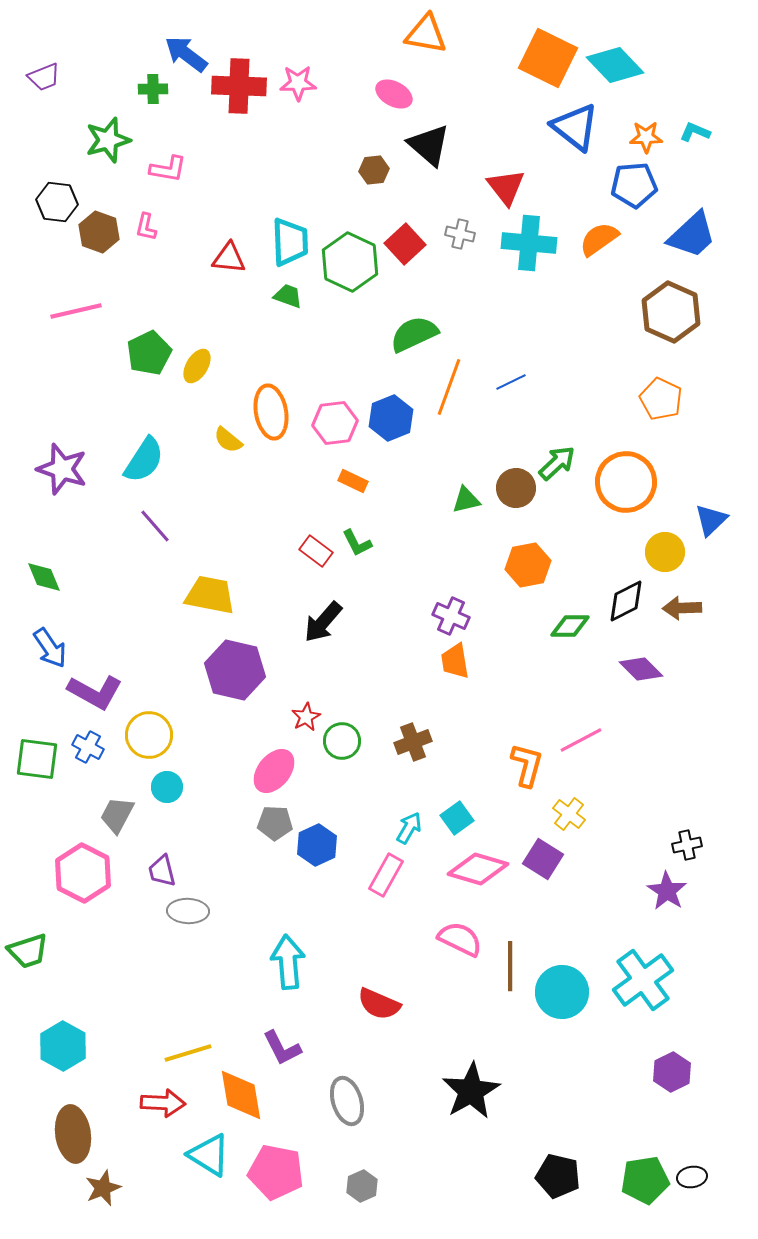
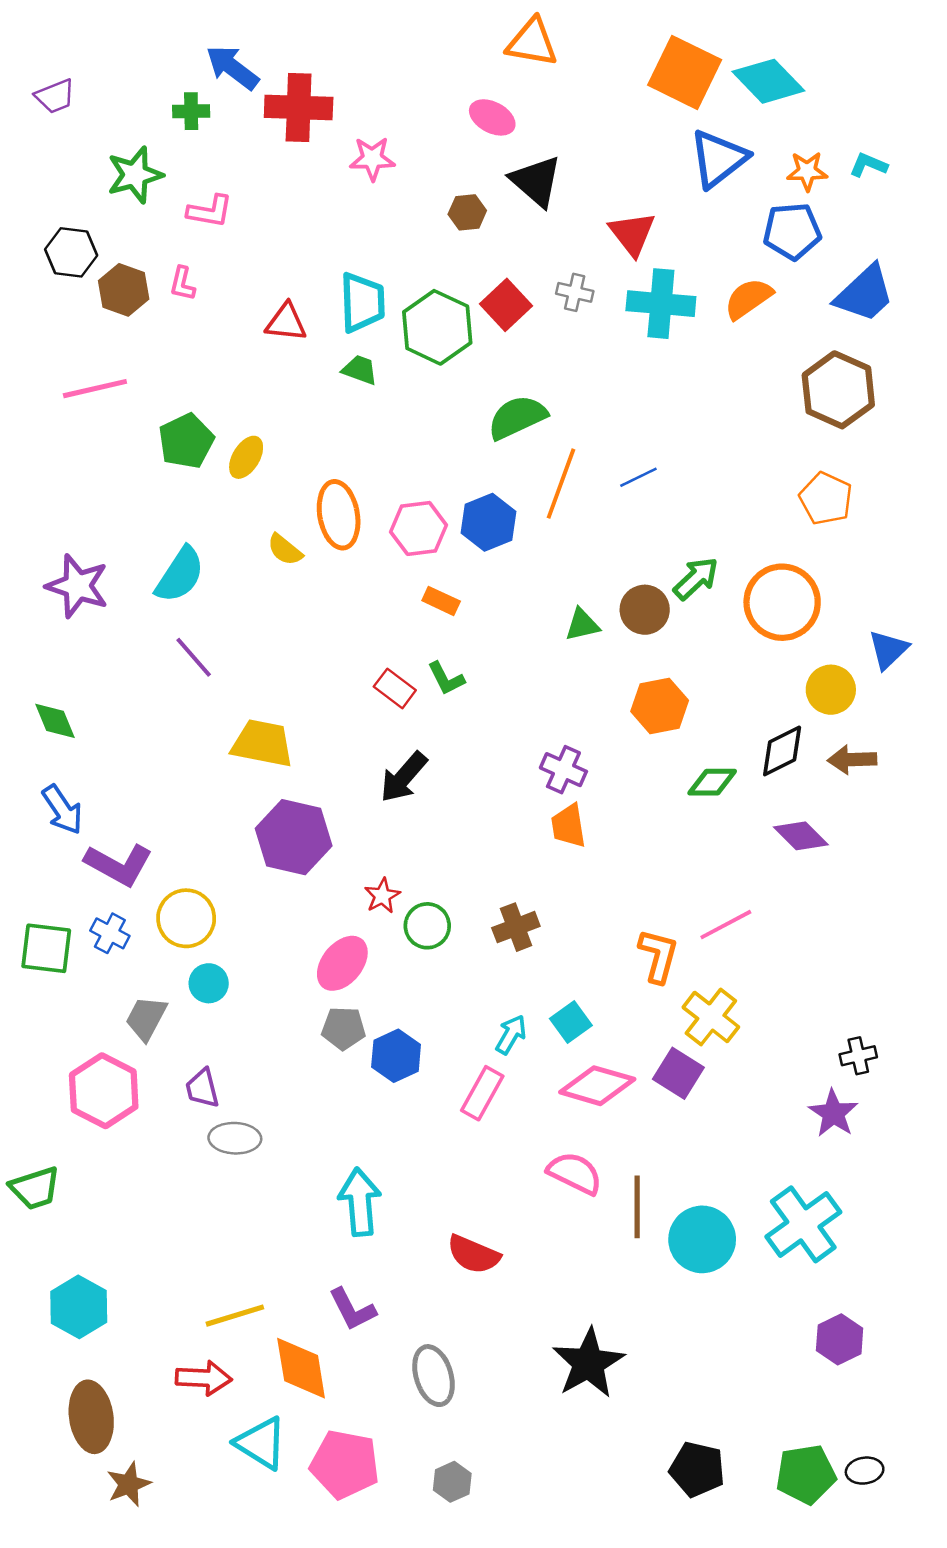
pink star: (298, 83) -> (372, 159), moved
blue triangle: (575, 127) -> (718, 159), turned 44
yellow cross: (569, 814) -> (711, 1017), size x1.4

